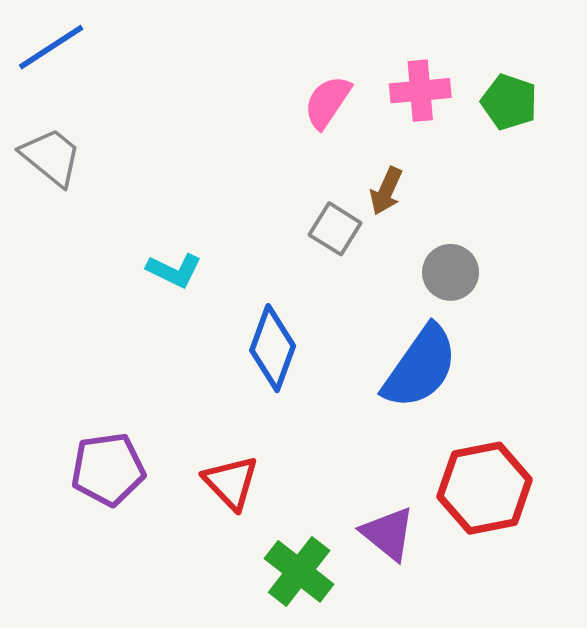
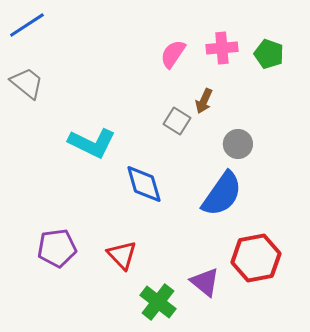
cyan L-shape: (174, 270) -> (92, 143), size x1.6
blue diamond: (273, 348) -> (144, 184), turned -36

